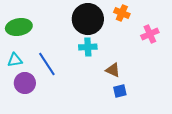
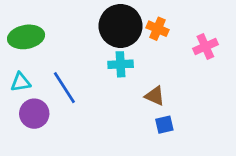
orange cross: (122, 13) -> (157, 29), moved

